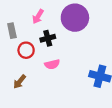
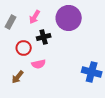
gray rectangle: (12, 31) -> (11, 22), moved, turned 40
pink semicircle: (52, 64) -> (39, 64), moved

